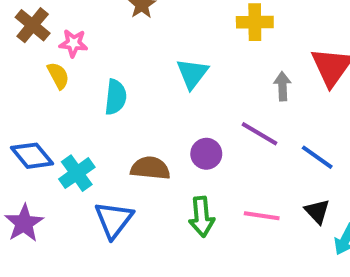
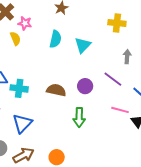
cyan semicircle: (116, 97) -> (55, 39), moved
cyan cross: (77, 173) -> (19, 88), turned 36
pink line: (262, 216) -> (120, 110), moved
blue triangle: (114, 220) -> (22, 123), moved

